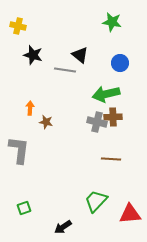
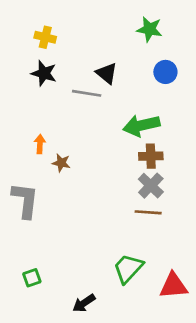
yellow cross: (18, 26) -> (45, 37), moved
blue circle: (120, 63) -> (165, 72), moved
gray cross: (97, 122) -> (151, 186), moved, turned 30

